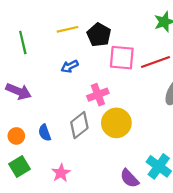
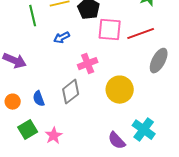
green line: (23, 42) -> (33, 16), moved
yellow circle: (116, 123) -> (120, 90), moved
green square: (20, 166) -> (28, 130), moved

